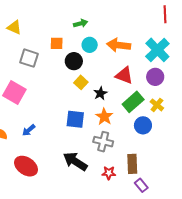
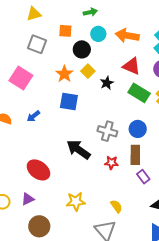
yellow triangle: (14, 27) -> (34, 14), moved, turned -42
green rectangle: (133, 102) -> (139, 93), turned 70
orange star: (104, 117) -> (64, 74), moved
blue square: (75, 119) -> (69, 101), moved
blue circle: (143, 125) -> (138, 129), moved
red ellipse: (26, 166) -> (38, 170), moved

